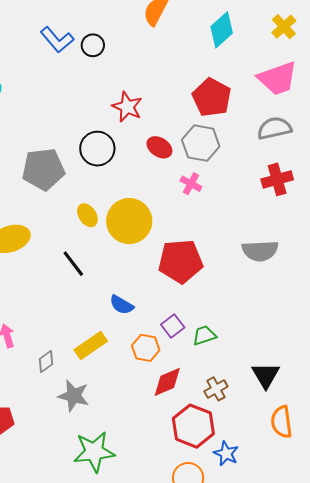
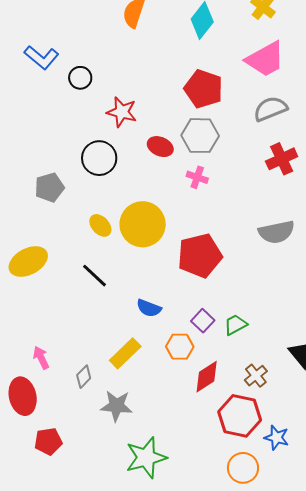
black circle: (93, 45) -> (80, 78), moved
gray pentagon: (43, 169) -> (49, 187), size x0.7

